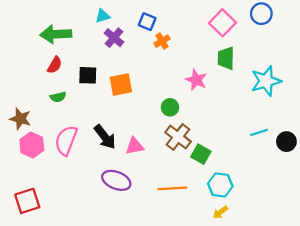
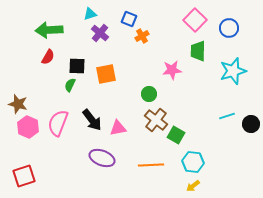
blue circle: (261, 14) -> (229, 28), moved
pink star: (196, 80) -> (172, 70), turned -30
green semicircle: (58, 97) -> (70, 85), moved, turned 128

